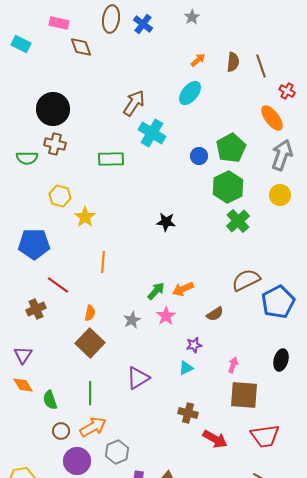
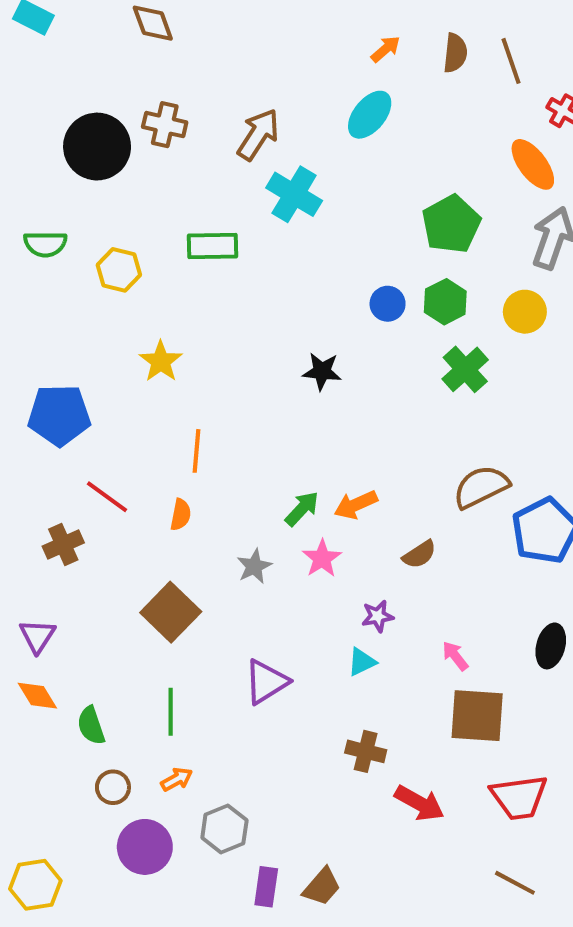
brown cross: (55, 144) -> (165, 125), moved
blue circle: (199, 156) -> (388, 304), moved
green hexagon: (228, 187) -> (445, 302), size x0.7
yellow circle: (280, 195) -> (525, 312), moved
yellow hexagon: (60, 196) -> (119, 270), moved
orange semicircle: (90, 313) -> (181, 515), moved
pink arrow: (233, 365) -> (455, 656), turned -56
orange arrow: (93, 427) -> (177, 779), size x0.6

